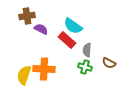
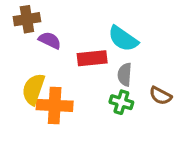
cyan semicircle: (73, 26) -> (123, 39), moved
red rectangle: (67, 40) -> (92, 58), turned -48
yellow semicircle: (24, 75) -> (33, 89), moved

